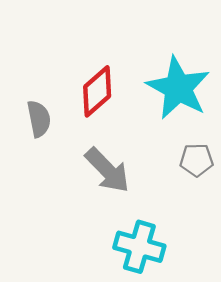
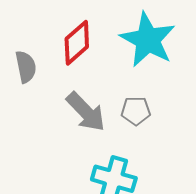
gray pentagon: (196, 160) -> (136, 111), moved

